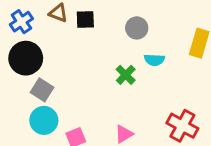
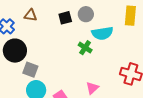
black square: (85, 19) -> (65, 18), moved
cyan semicircle: (154, 60) -> (102, 33), size x1.5

